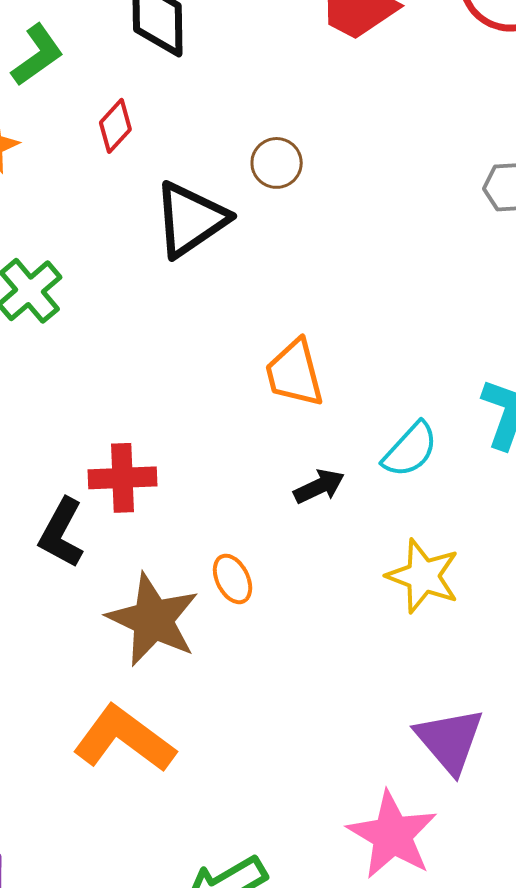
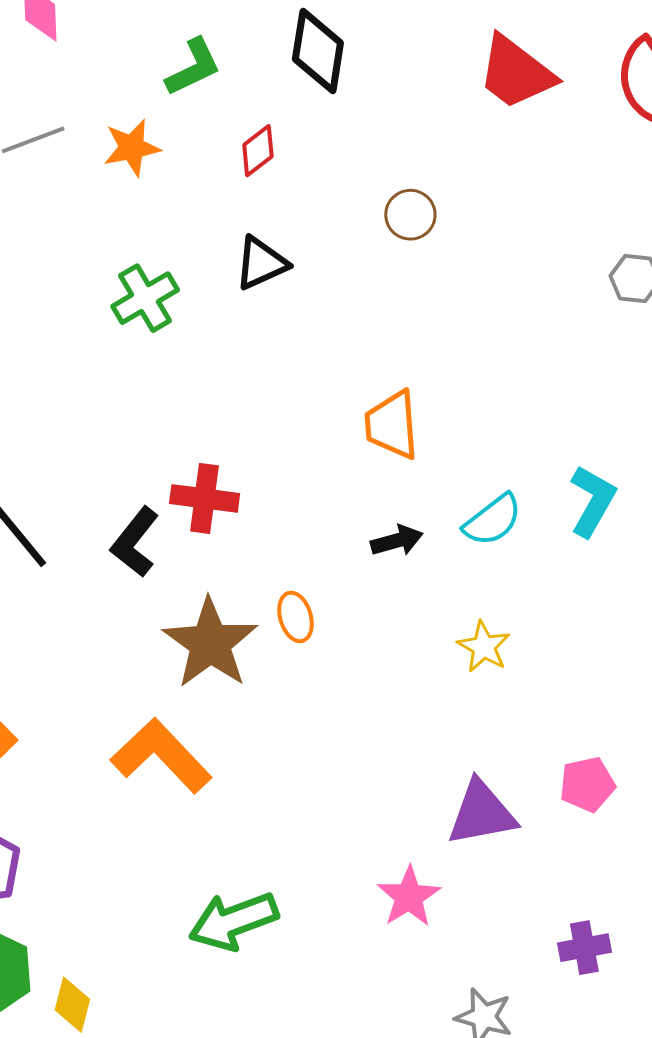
black triangle: (190, 219) -> (261, 263), moved, size x0.7
yellow star: (423, 576) -> (484, 647), size x0.7
purple triangle: (450, 740) -> (482, 813), turned 50
pink star: (392, 835) -> (409, 897), size x0.7

